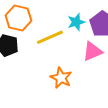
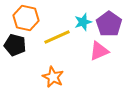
orange star: (61, 78) -> (53, 77), moved

